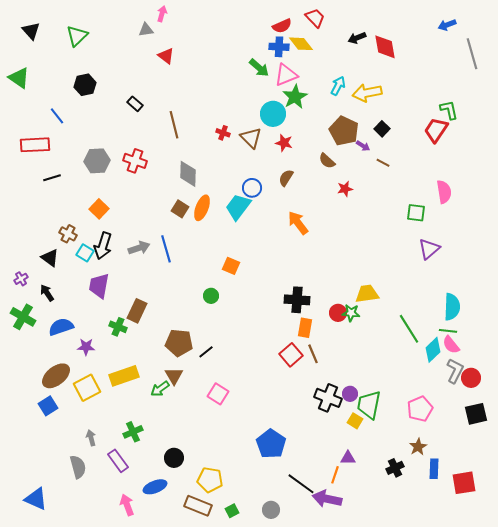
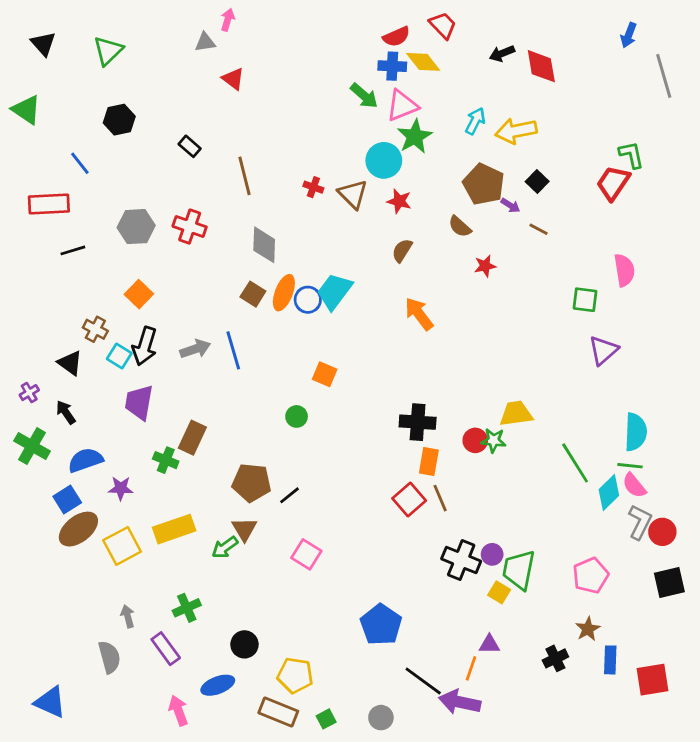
blue arrow: (447, 25) -> (629, 35), turned -48
blue circle: (252, 188) -> (308, 300), moved
blue square: (48, 406) -> (67, 499), moved

